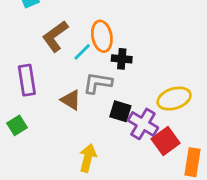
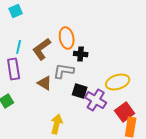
brown L-shape: (55, 36) -> (42, 49), moved
cyan line: (82, 52) -> (19, 47), moved, turned -32
red square: (166, 141) -> (125, 112), moved

